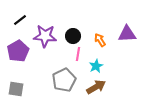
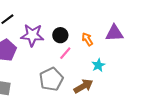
pink line: (78, 54) -> (65, 53), turned 32
cyan star: (96, 66) -> (98, 65), moved

